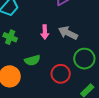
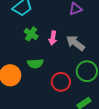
green cross: (10, 37) -> (31, 34), moved

